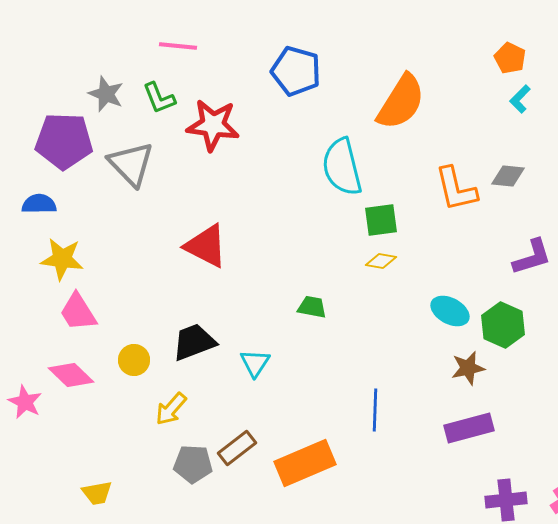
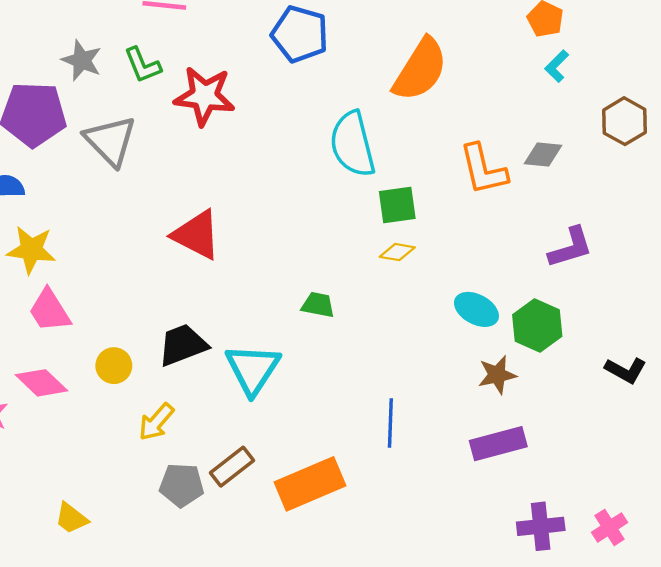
cyan triangle: (255, 363) -> (253, 369), size x1.6
yellow trapezoid: (97, 493) -> (71, 518), turned 48

